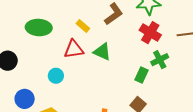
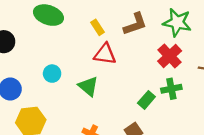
red triangle: (74, 49) -> (105, 54), moved
green triangle: (102, 52) -> (88, 86), moved

